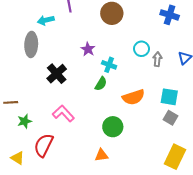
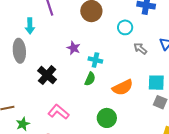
cyan arrow: (46, 20) -> (30, 26), turned -70
cyan circle: (142, 49) -> (125, 27), moved
gray arrow: (157, 59) -> (140, 48), turned -48

